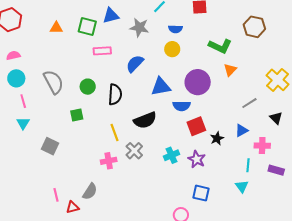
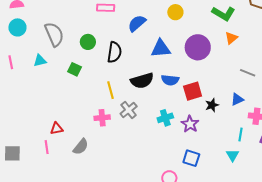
pink line: (23, 101) -> (11, 62), moved
gray line: (249, 103) -> (248, 73), turned 49
blue semicircle: (182, 106) -> (170, 80), moved
green square: (77, 115) -> (75, 69), turned 32
cyan triangle: (23, 123) -> (40, 61), moved, turned 40
gray square: (50, 146) -> (12, 153), moved, turned -30
red triangle: (73, 207) -> (57, 129), moved

